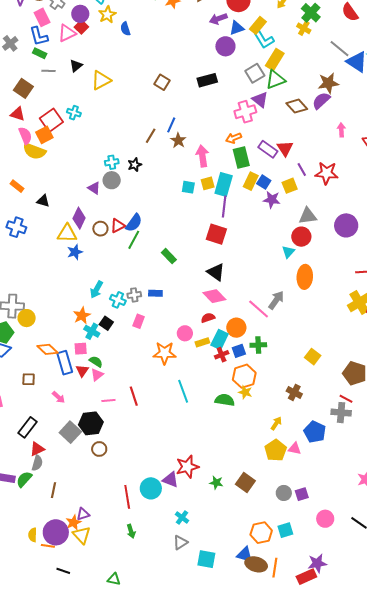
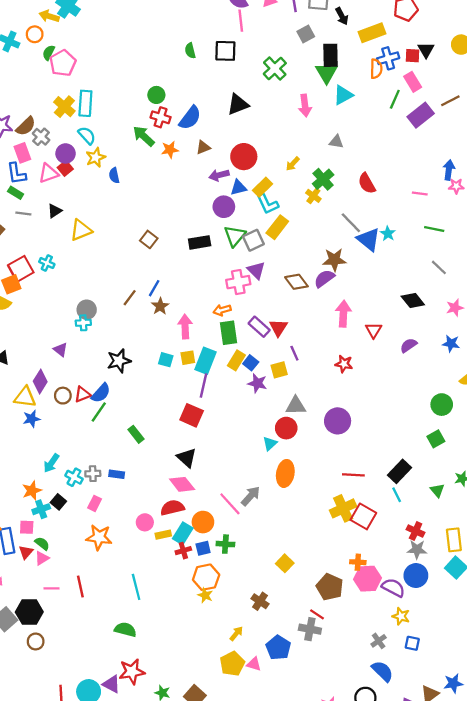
green triangle: (275, 80) -> (235, 236), moved, turned -35
pink arrow: (341, 130) -> (343, 314), size x1.6
black star: (135, 165) -> (119, 361), moved, size x1.5
red star: (327, 173) -> (344, 364), moved, size x0.7
gray circle: (112, 180) -> (87, 310), moved
red semicircle: (208, 318) -> (172, 508), size x1.5
cyan cross: (92, 331) -> (41, 509), turned 35
orange star: (165, 353) -> (99, 537), moved
green semicircle: (225, 400) -> (125, 629), moved

